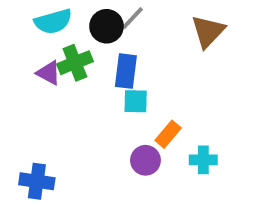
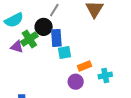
black circle: (107, 26) -> (44, 27), moved
orange rectangle: (168, 134) -> (85, 66), turned 40

